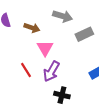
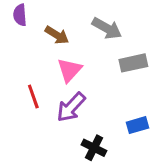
black cross: (62, 95) -> (94, 148), moved

